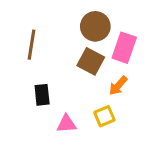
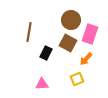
black rectangle: (42, 95) -> (46, 53), moved, turned 32
pink triangle: (66, 124) -> (42, 84), moved

